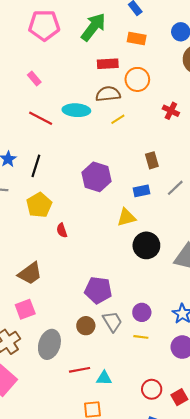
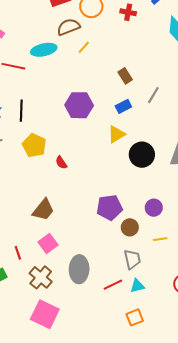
red cross: (171, 111) -> (128, 12), moved
purple circle: (142, 312) -> (154, 208), moved
gray trapezoid: (112, 321) -> (132, 259), moved, turned 35
brown circle: (86, 326) -> (130, 227), moved

